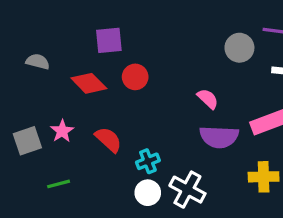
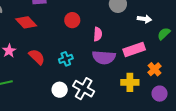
red circle: (135, 77) -> (72, 20), moved
pink semicircle: (208, 99) -> (98, 34), turned 48
cyan cross: (148, 161) -> (66, 59), moved

